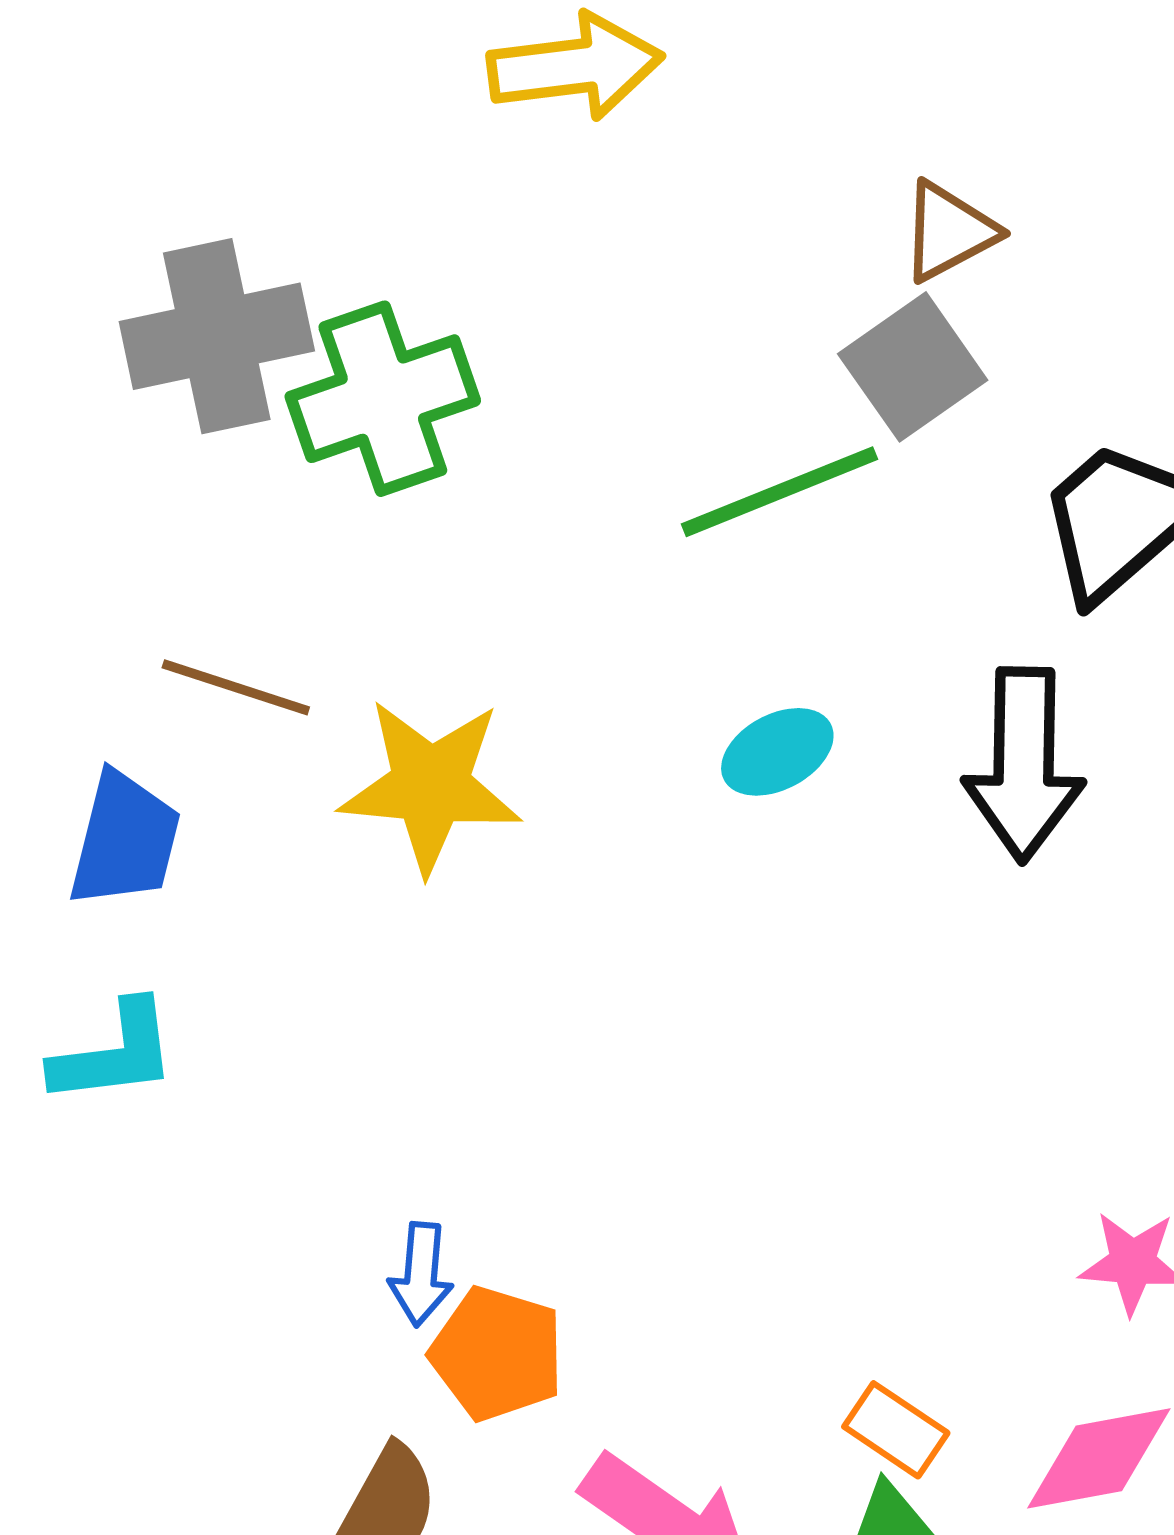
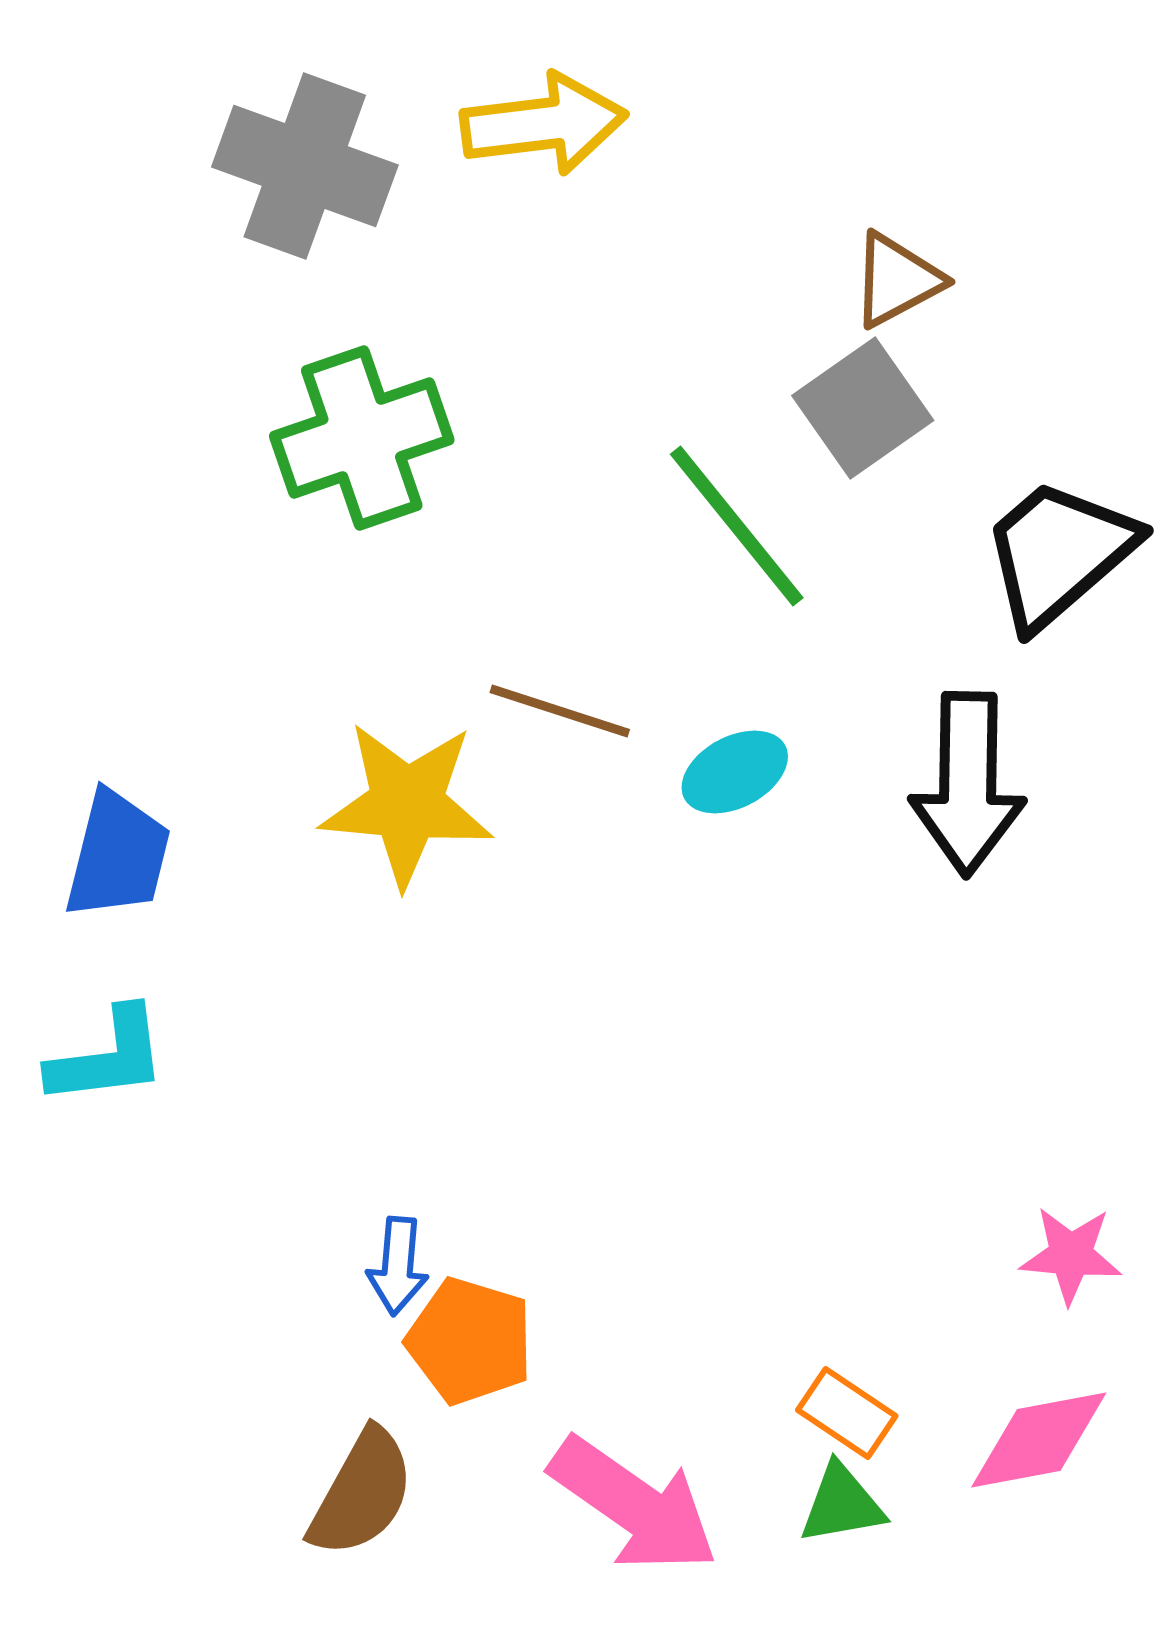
gray cross: (217, 336) -> (305, 166), moved, turned 32
green line: (779, 492) -> (737, 526), turned 73
brown line: (236, 687) -> (560, 711), moved

